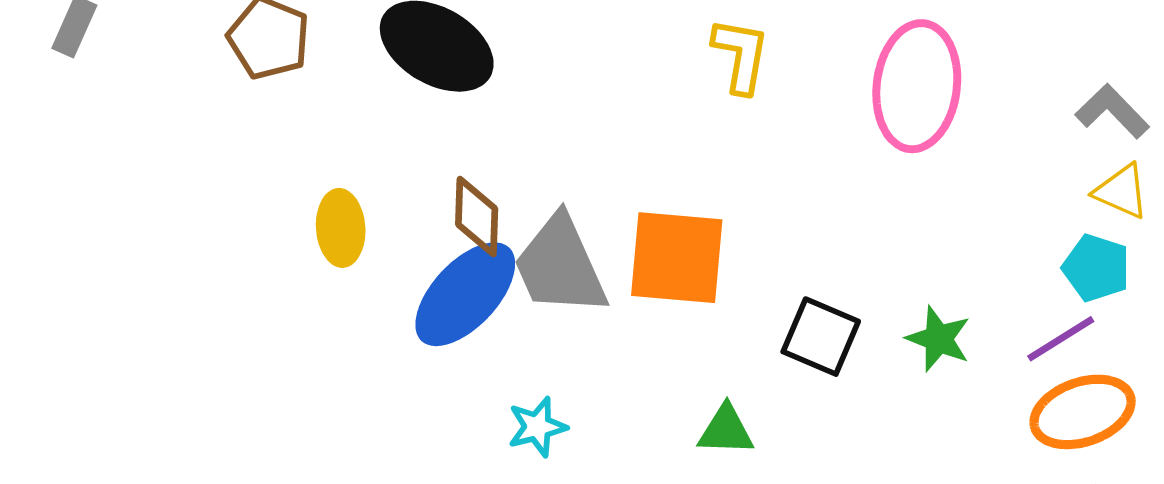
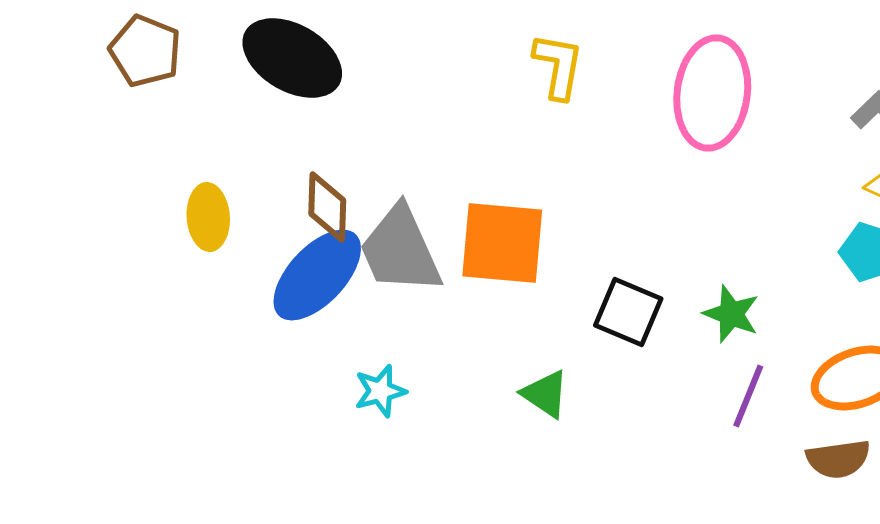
purple line: (1061, 339) -> (748, 396), moved, turned -36
green triangle: (726, 430) -> (545, 394), turned 32

